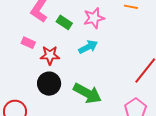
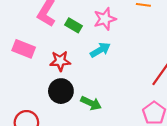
pink rectangle: (28, 43) -> (24, 49), moved, size x1.5
green arrow: (87, 93) -> (91, 103), moved, size x0.7

